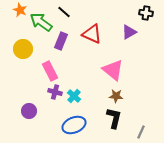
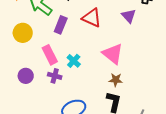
purple triangle: (129, 32) -> (129, 16), turned -42
cyan cross: (74, 96) -> (74, 61), moved
purple circle: (29, 111) -> (26, 76), moved

